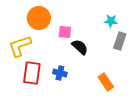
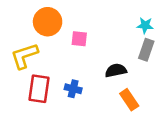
cyan star: (111, 21) -> (145, 25), moved
black semicircle: (80, 47) -> (116, 70), moved, turned -54

